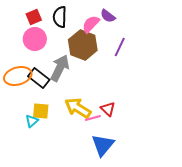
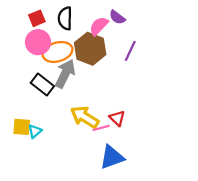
orange ellipse: (18, 76) -> (58, 52), moved
yellow square: (41, 111) -> (22, 127), moved
blue triangle: (103, 145) -> (112, 157), turned 30

